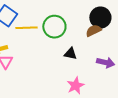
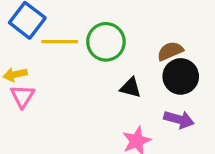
black circle: (100, 18) -> (181, 76), moved
purple arrow: (106, 63) -> (179, 119), moved

